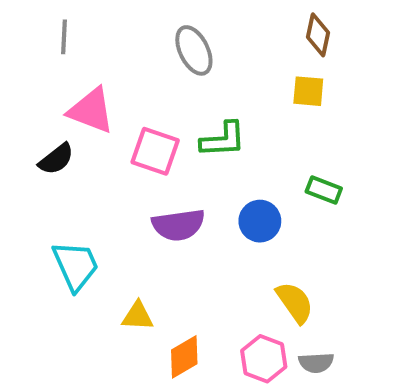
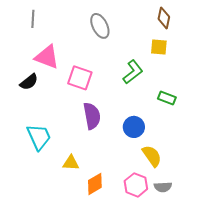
green L-shape: (223, 140) -> (133, 72), moved, turned -35
blue circle: (260, 221) -> (134, 127), moved
purple semicircle: (178, 225) -> (92, 116), turned -92

